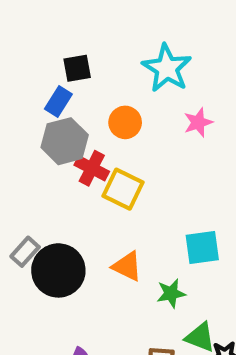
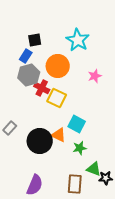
orange circle: (125, 122) -> (58, 66), size x1.5
pink star: (198, 122) -> (95, 76), moved
cyan square: (202, 248) -> (77, 124), moved, turned 36
black circle: (58, 270) -> (40, 141), moved

